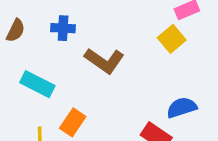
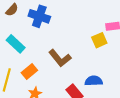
blue cross: (63, 28) -> (39, 16), size x1.5
brown L-shape: (104, 61) -> (60, 58), moved

